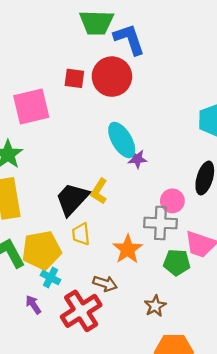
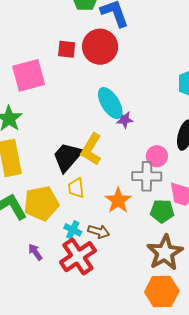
yellow L-shape: (99, 191) -> (91, 149), size x1.4
cyan cross: (50, 277) -> (73, 230), moved
brown star: (155, 306) -> (165, 253), moved, size x1.8

